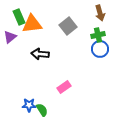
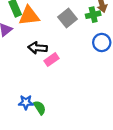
green cross: (98, 35) -> (93, 15), moved
pink rectangle: (64, 87) -> (51, 60), moved

